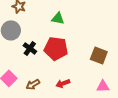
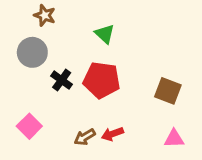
green triangle: (58, 18) -> (105, 34), turned 32
brown arrow: (33, 84) -> (85, 137), moved

